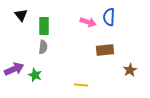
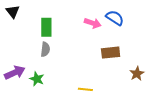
black triangle: (21, 15) -> (13, 11), moved
blue semicircle: (109, 17) -> (115, 18), turned 120

